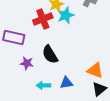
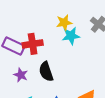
red cross: (43, 19) -> (33, 44), moved

